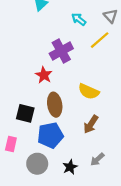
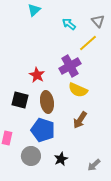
purple cross: (61, 51) -> (70, 66), moved
black square: (25, 113) -> (20, 100), moved
blue pentagon: (50, 135) -> (43, 130), turned 30
gray arrow: (97, 159) -> (94, 165), moved

